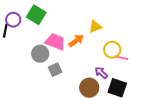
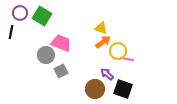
purple circle: (13, 20) -> (20, 13), moved
yellow triangle: (95, 27) -> (101, 28), turned 40
orange arrow: (76, 41) -> (103, 42), moved

